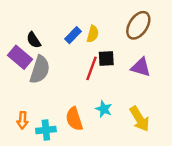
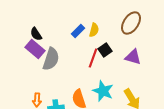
black semicircle: (34, 40) -> (36, 34), moved
black square: (106, 59) -> (105, 50), turned -32
cyan star: (104, 109) -> (103, 91), size x1.5

